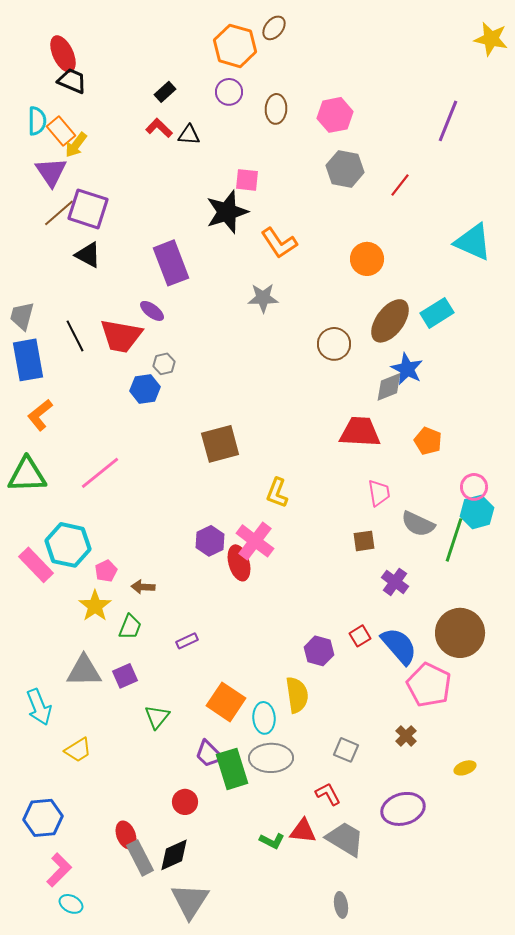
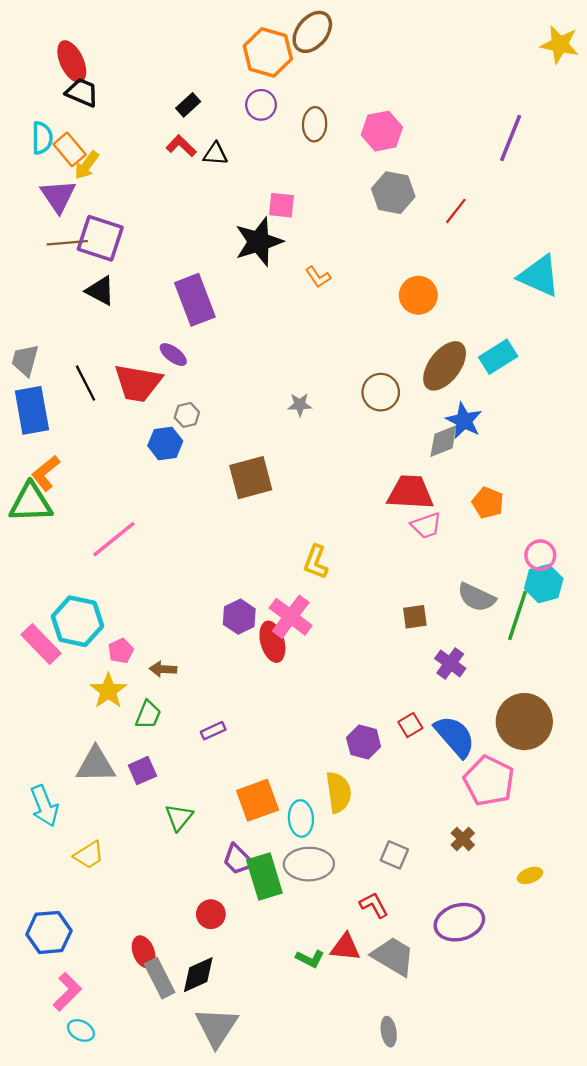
brown ellipse: (274, 28) -> (312, 32), size x1.5
brown line: (59, 213) -> (67, 243), turned 36
orange L-shape: (279, 243) -> (318, 277), size x0.6
gray star: (263, 298) -> (300, 405), moved, size x0.7
brown square: (220, 444) -> (251, 478), moved
green triangle: (27, 475) -> (31, 503), moved
pink trapezoid: (379, 493) -> (426, 525), moved, turned 80
orange square: (226, 702) -> (258, 800), turned 36

